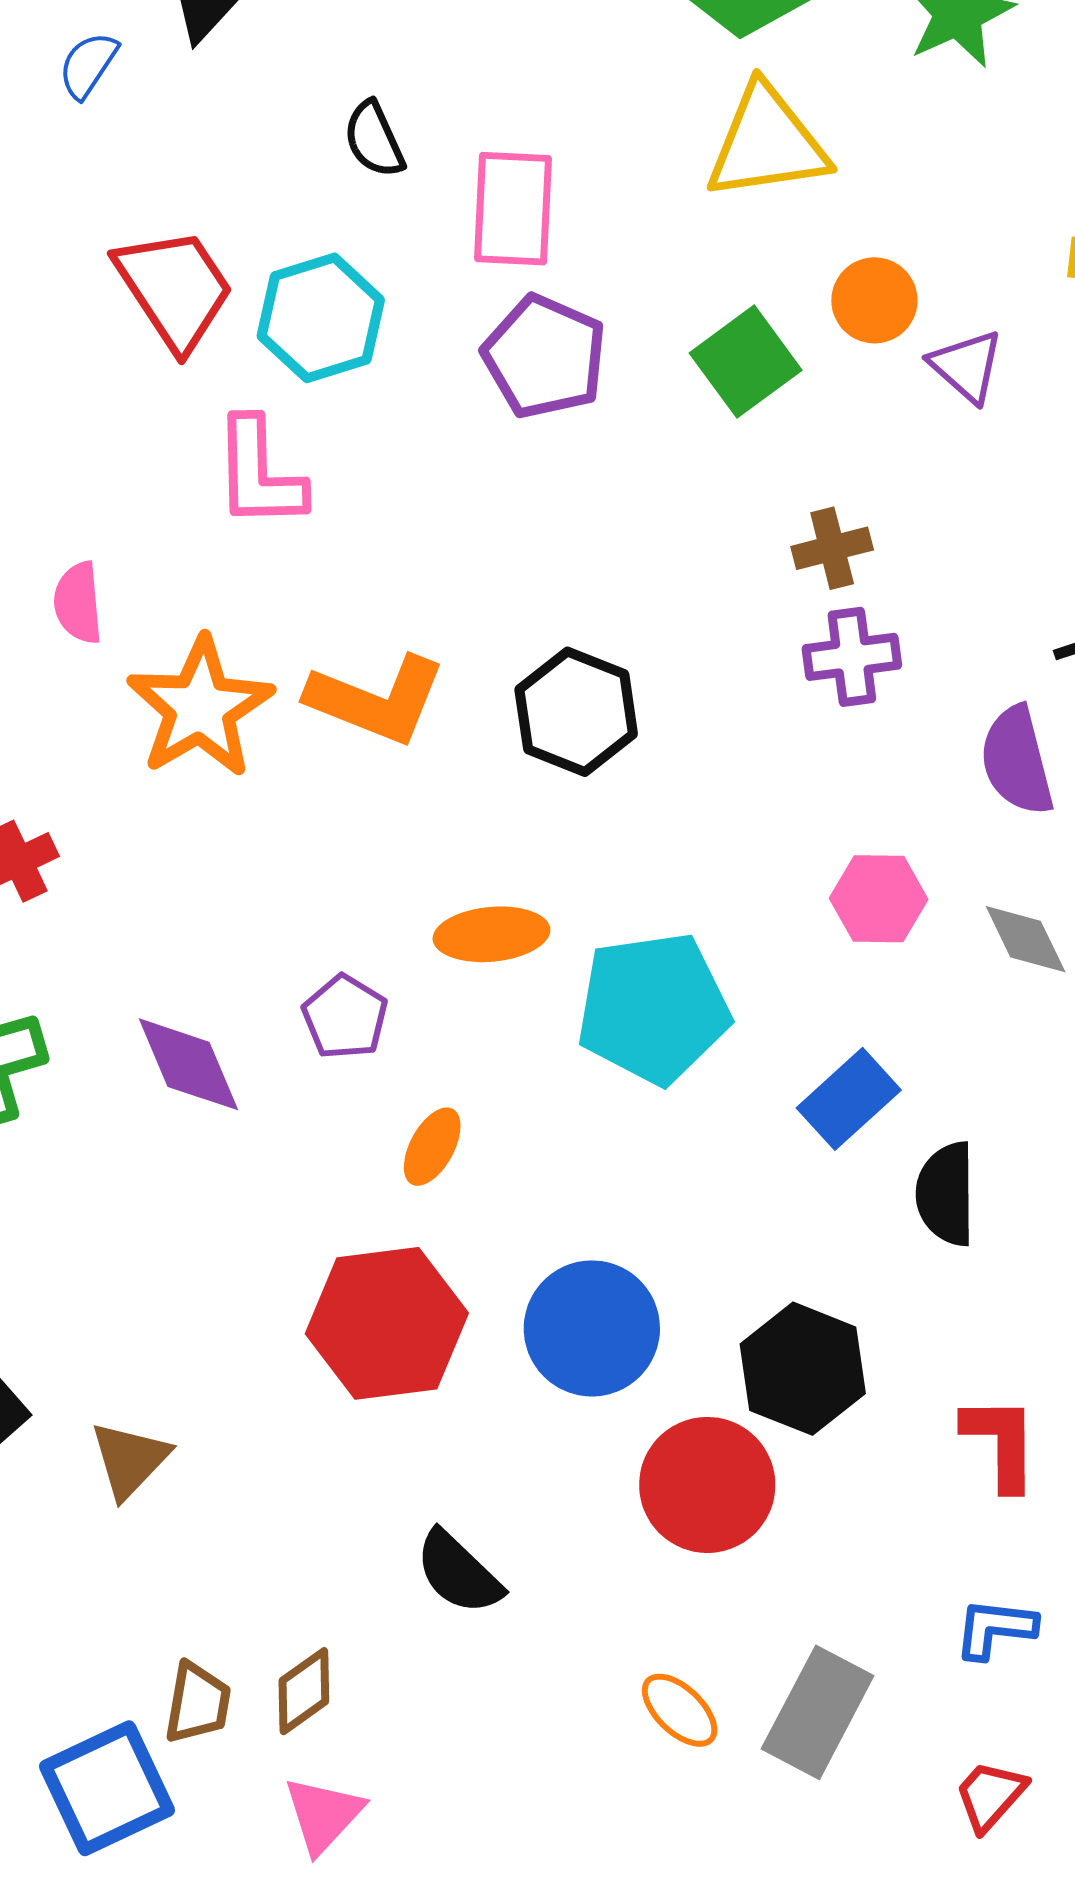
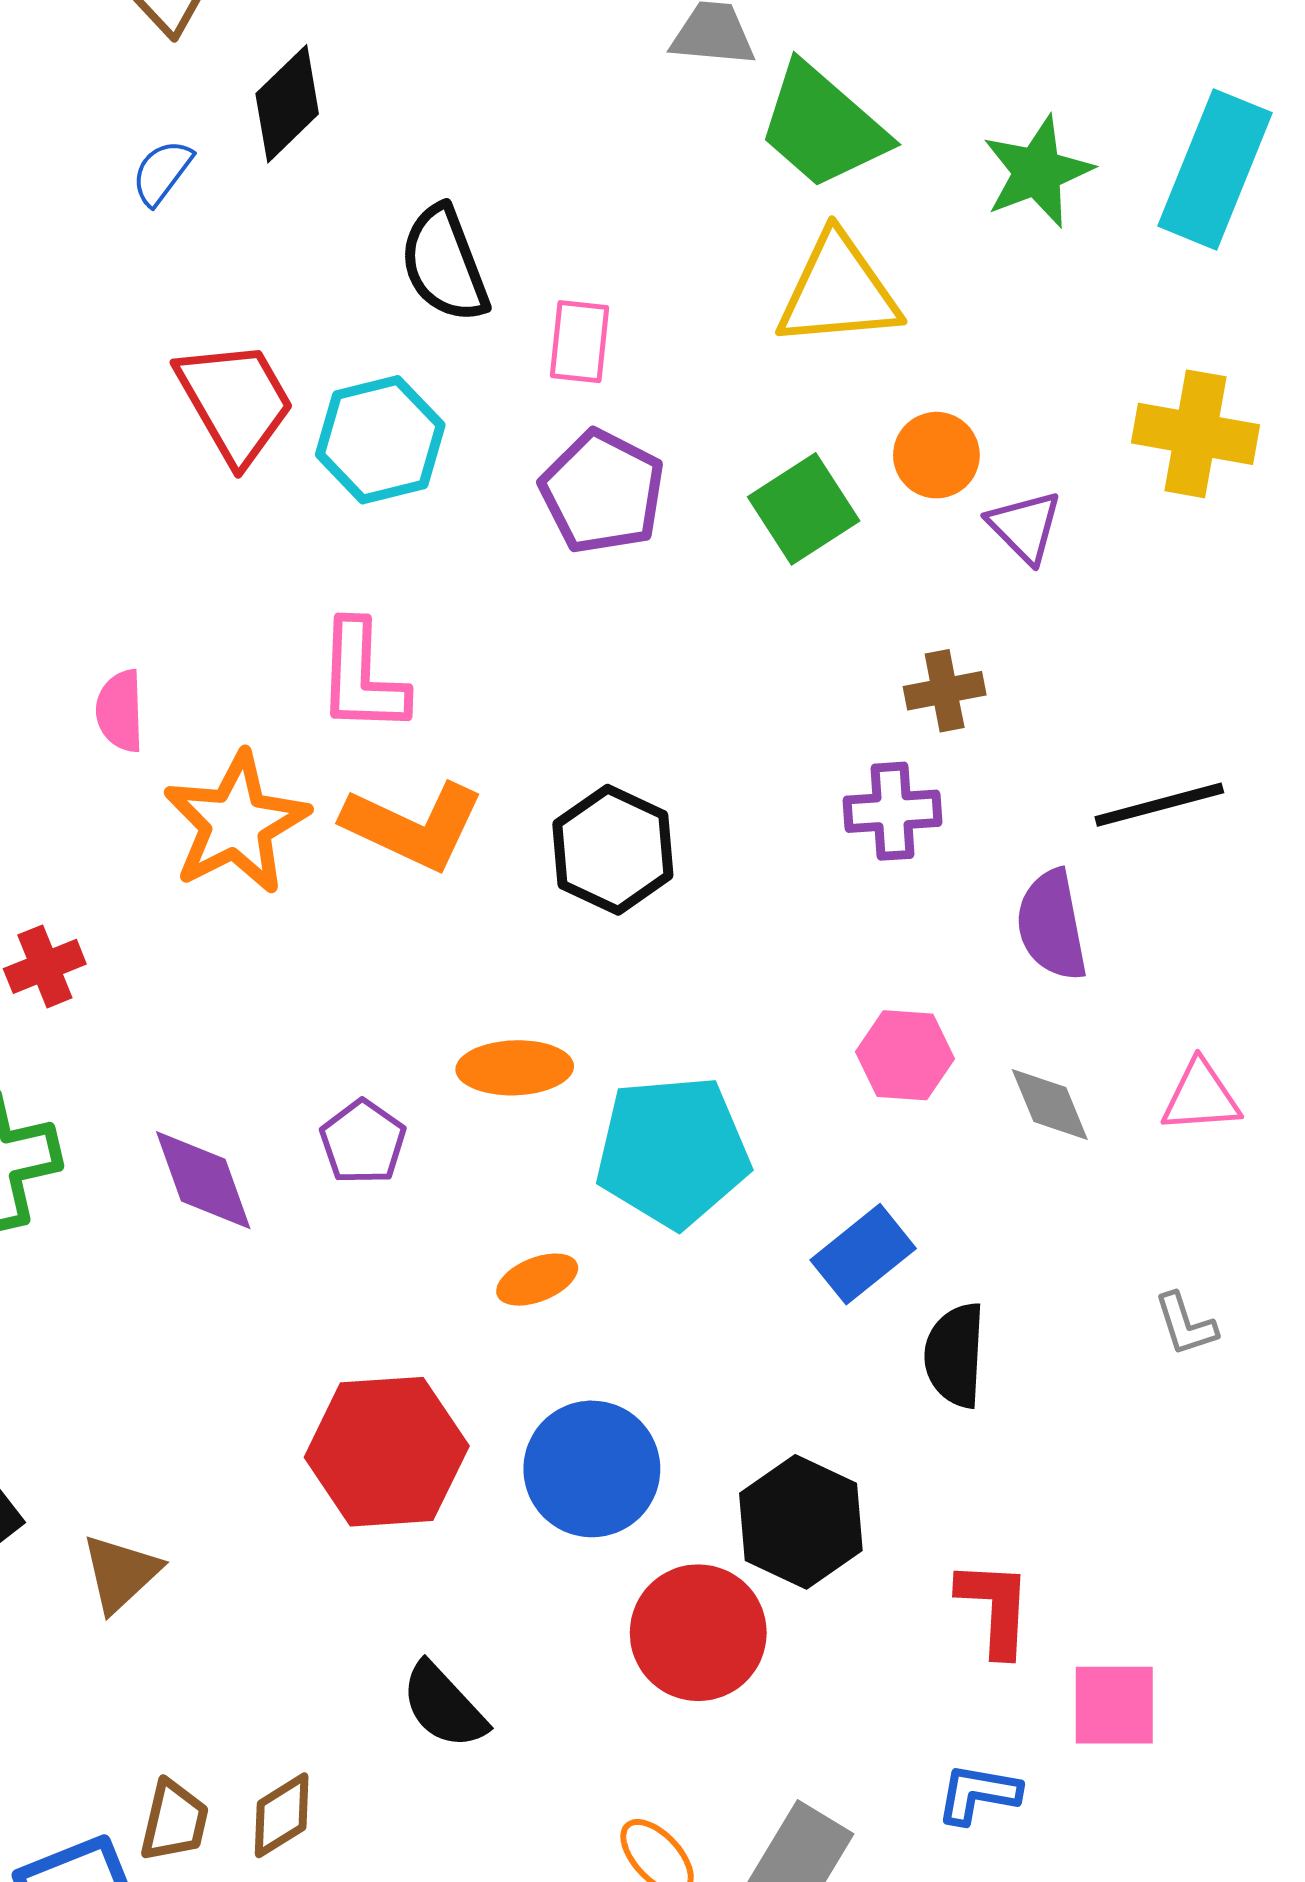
black semicircle: (374, 139) -> (444, 264), size x1.5
pink rectangle: (513, 209) -> (580, 342), size x0.7
pink L-shape: (259, 473) -> (362, 677), moved
brown cross: (832, 548) -> (945, 691), moved
orange ellipse: (432, 1147) -> (537, 1280), moved, turned 36

